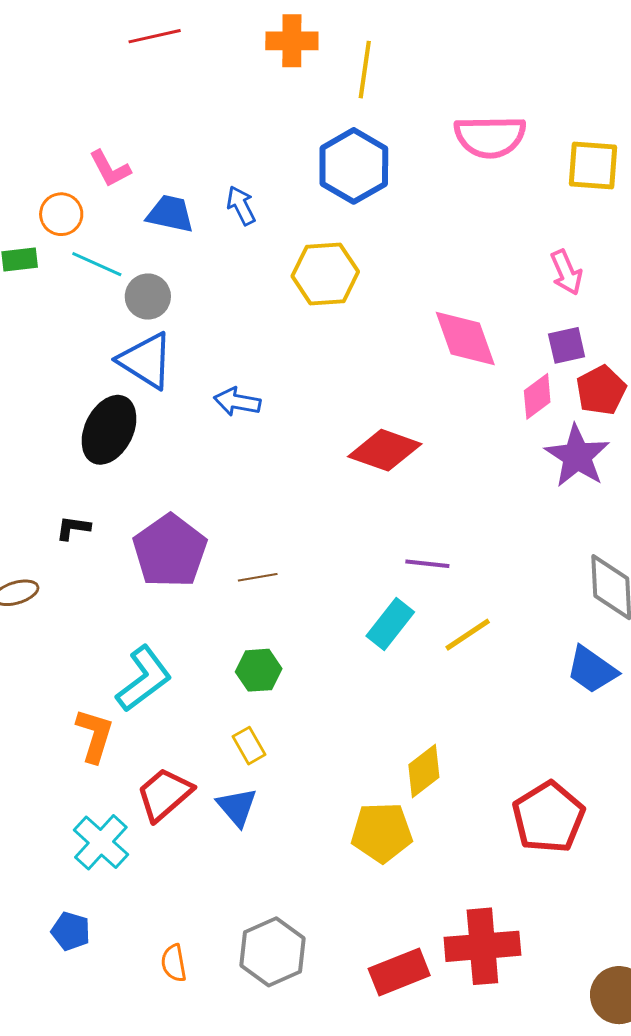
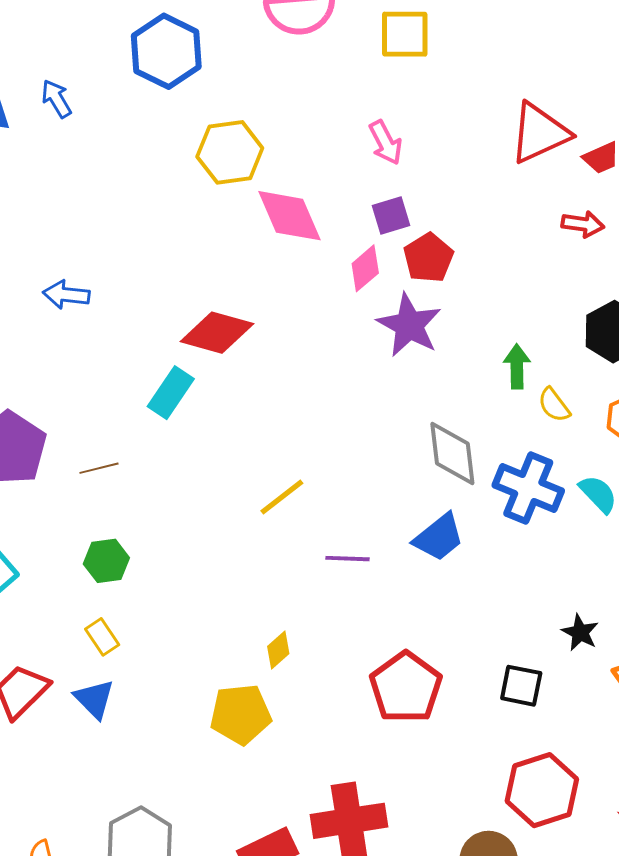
yellow hexagon: (325, 274) -> (230, 152), moved
purple line: (427, 564) -> (347, 559), moved
cyan rectangle: (390, 624) -> (171, 393), moved
yellow line: (468, 635) -> (282, 497), moved
blue trapezoid: (592, 670) -> (439, 537), turned -70
yellow diamond: (424, 771) -> (278, 650), size x0.7

